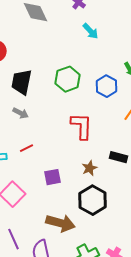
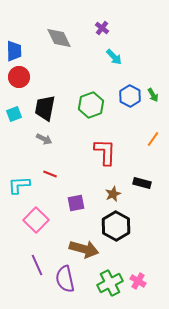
blue hexagon: (107, 86) -> (130, 96), moved
red line: (27, 148) -> (50, 174), turned 48

